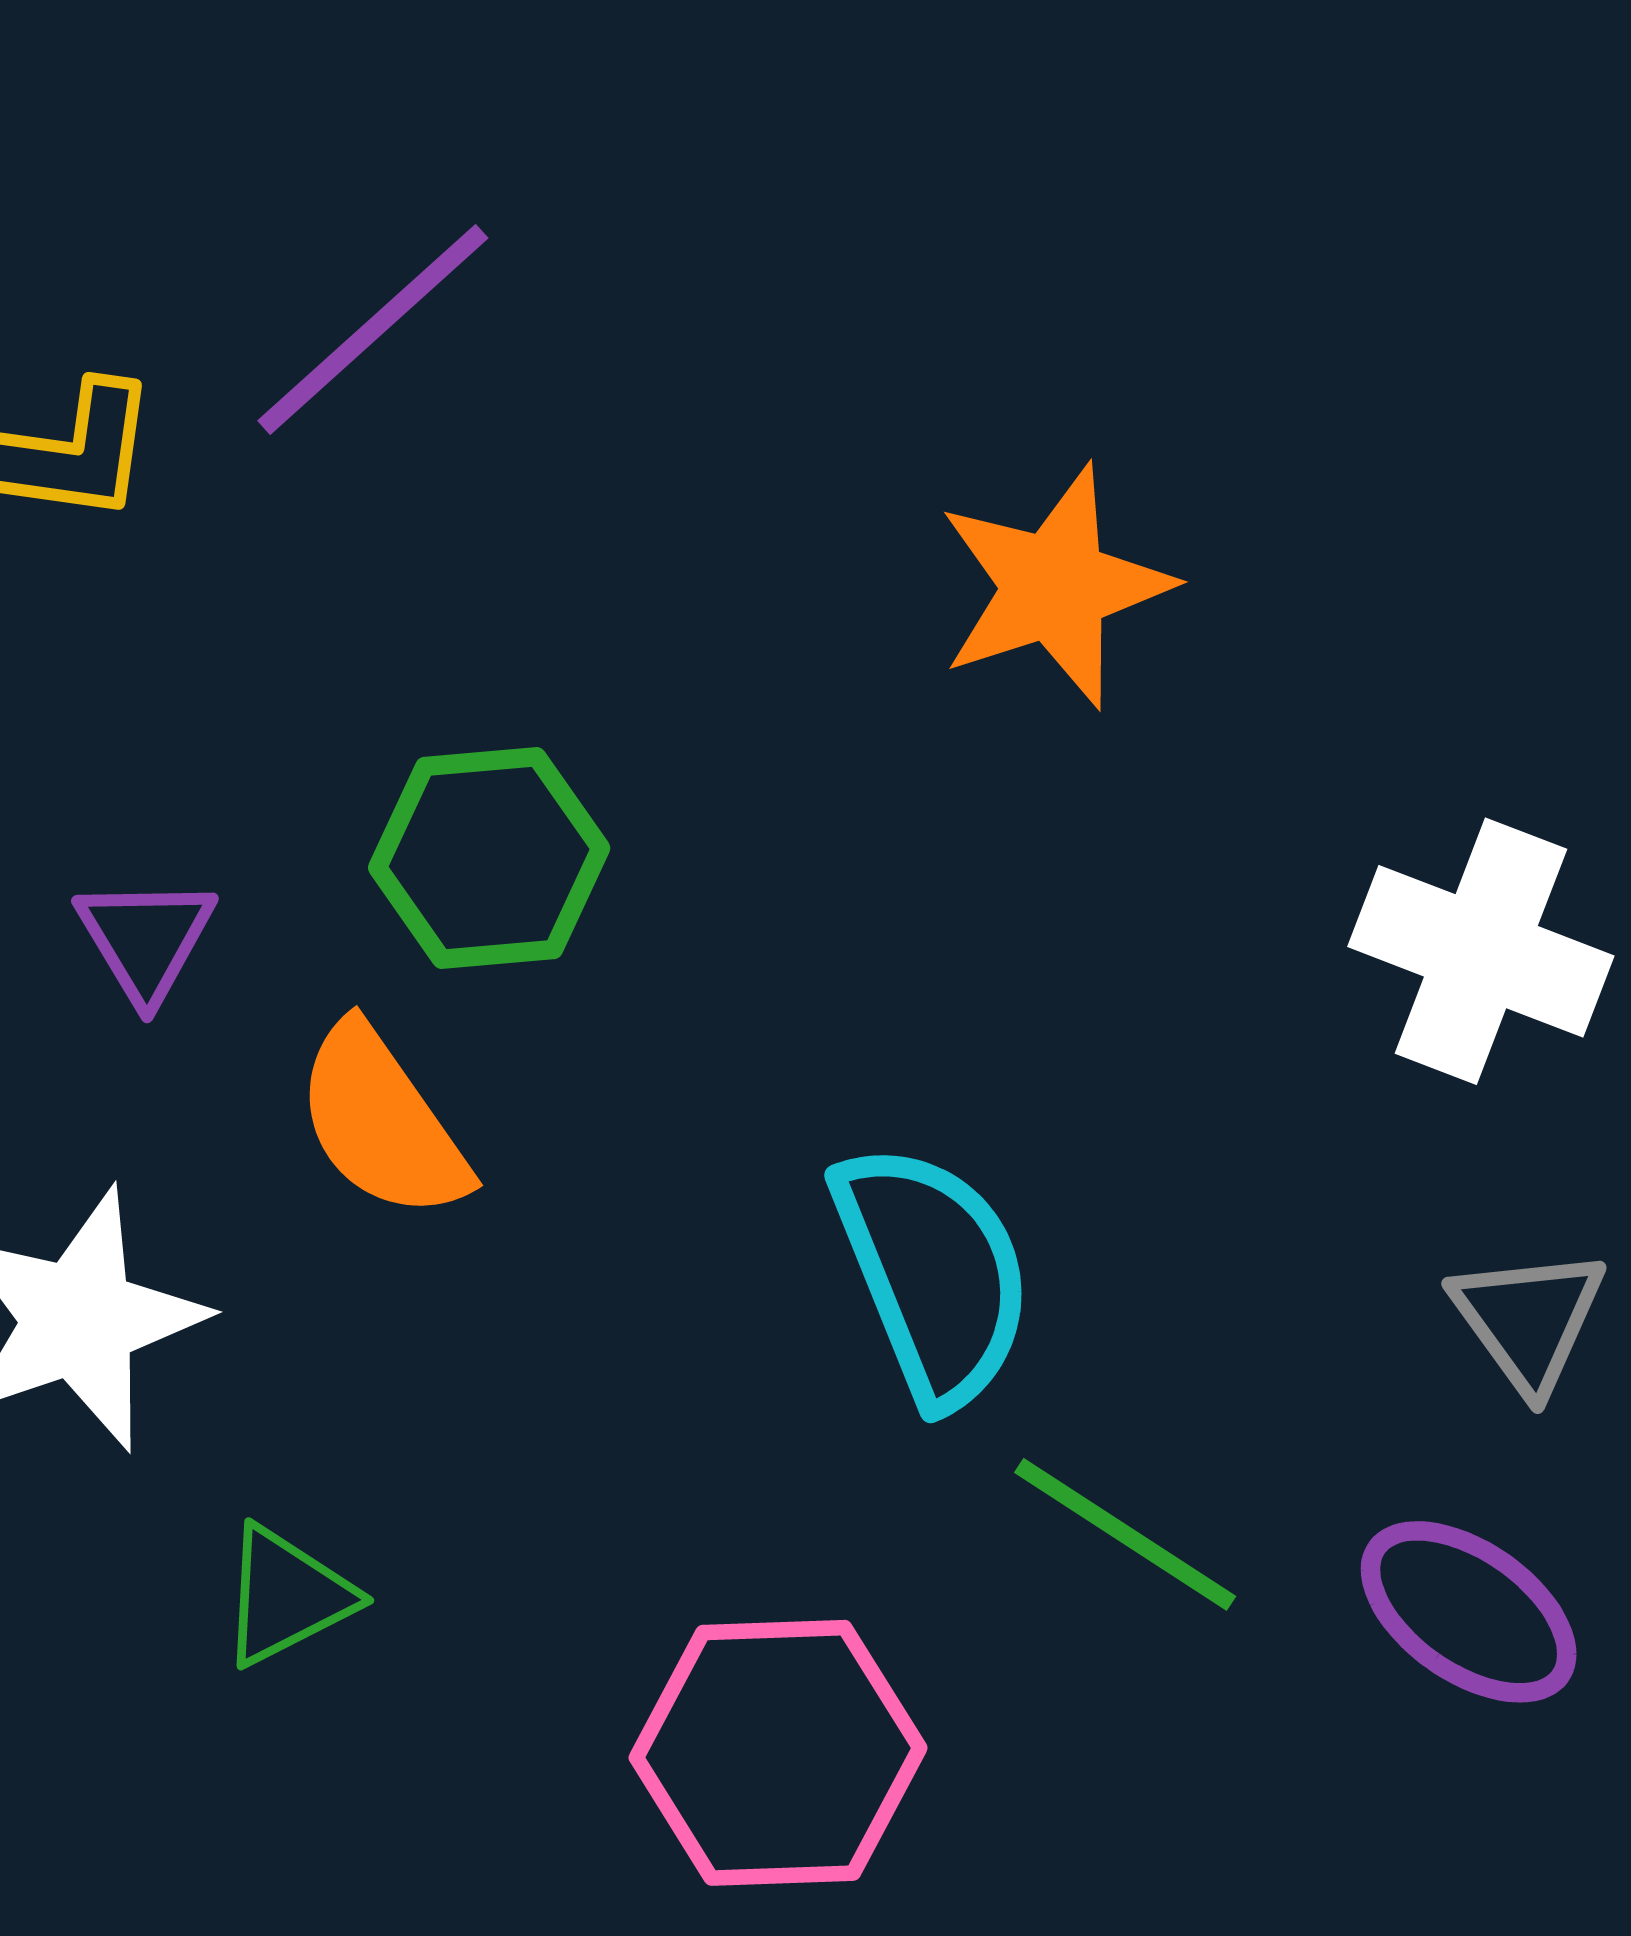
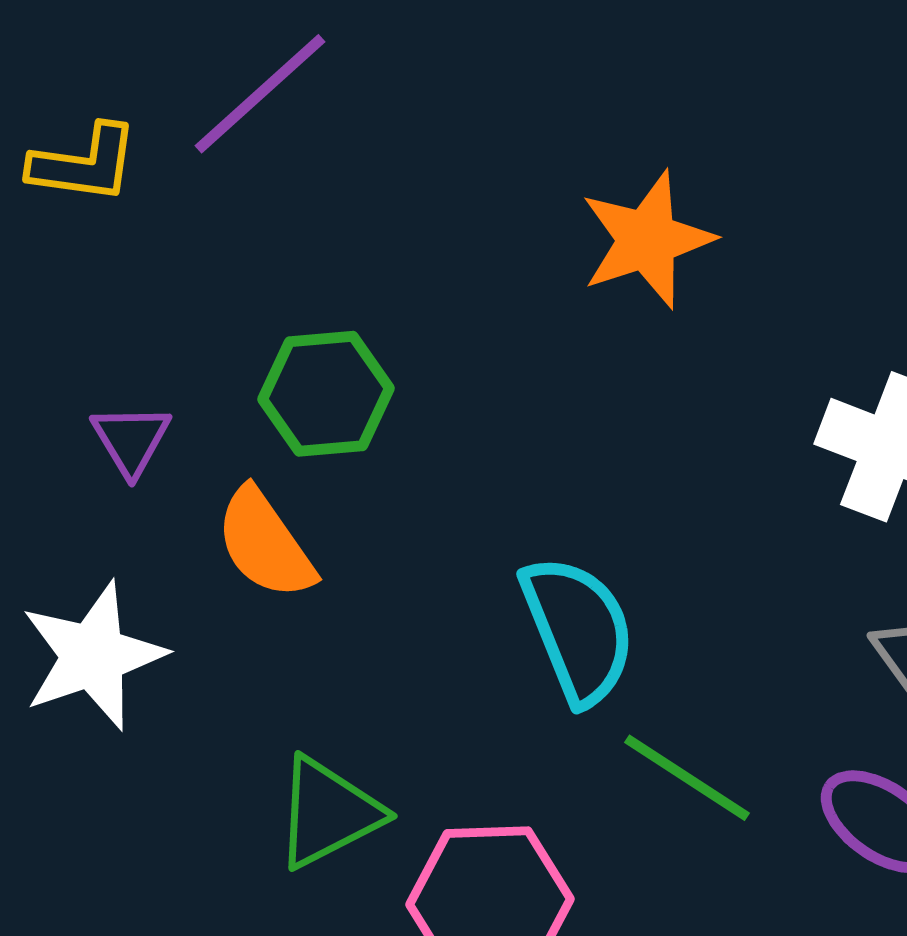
green triangle: (287, 1596) -> (328, 813), moved, size x1.4

